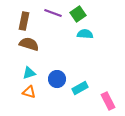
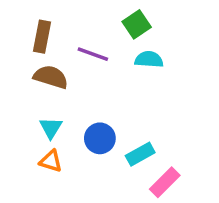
purple line: (53, 13) -> (93, 54), moved
cyan triangle: (29, 73) -> (51, 128), turned -40
pink rectangle: (108, 101) -> (165, 182), moved, turned 72

